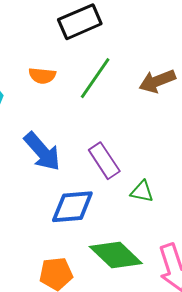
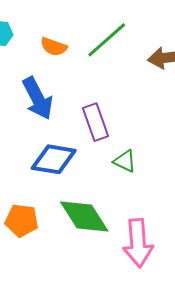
orange semicircle: (42, 76) -> (54, 47), moved

